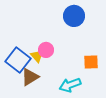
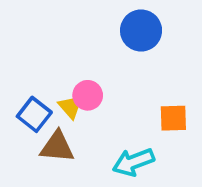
blue square: (18, 60) -> (34, 114), size x0.7
brown triangle: (30, 77) -> (57, 147), turned 36

